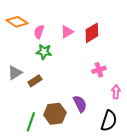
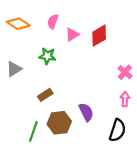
pink semicircle: (39, 32) -> (53, 22), moved
pink cross: (99, 70) -> (125, 72), moved, turned -32
gray triangle: (15, 73) -> (14, 69), moved
brown rectangle: (35, 81) -> (45, 95), moved

